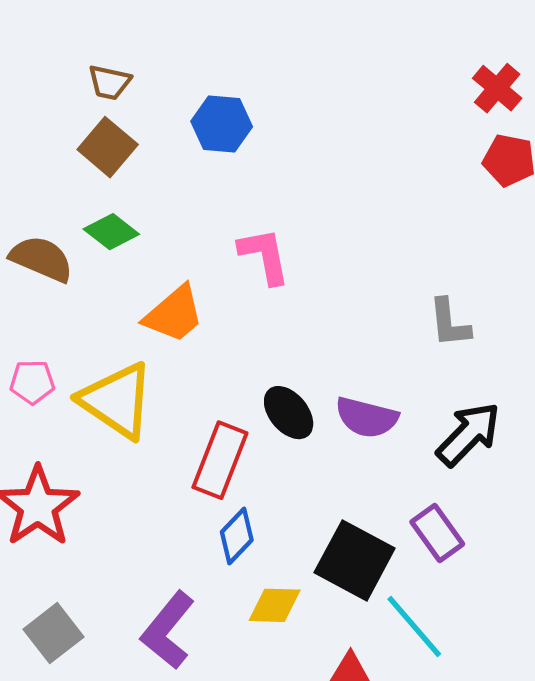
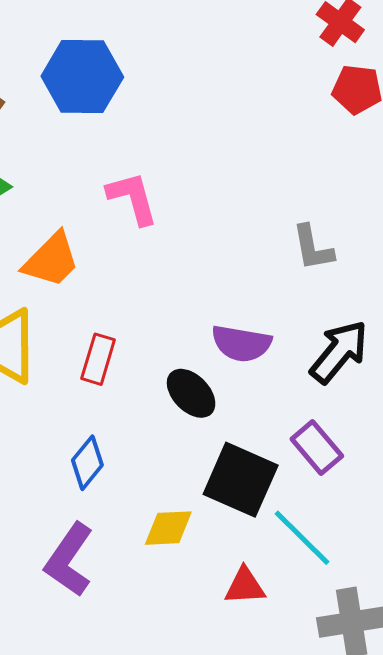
blue hexagon: (222, 124) -> (82, 77), size x1.4
black ellipse: (289, 413) -> (191, 393), moved
red rectangle: (220, 460) -> (98, 359), moved, size x0.7
blue diamond: (237, 536) -> (87, 463), moved

